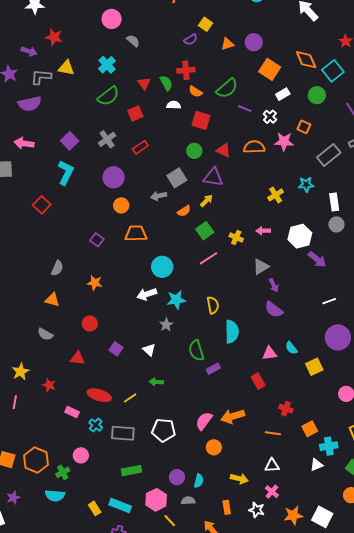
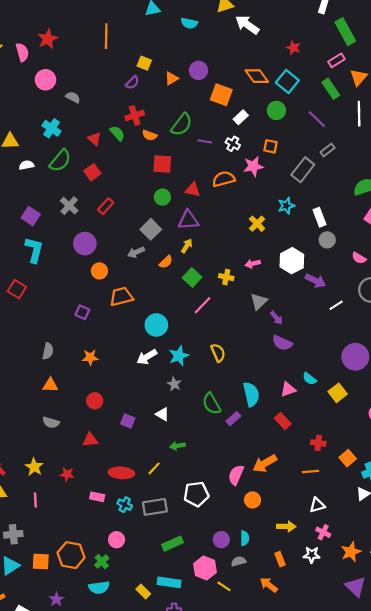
white semicircle: (174, 105) -> (26, 165), moved
white line: (329, 301) -> (336, 305), moved
cyan semicircle: (232, 332) -> (251, 394), moved

